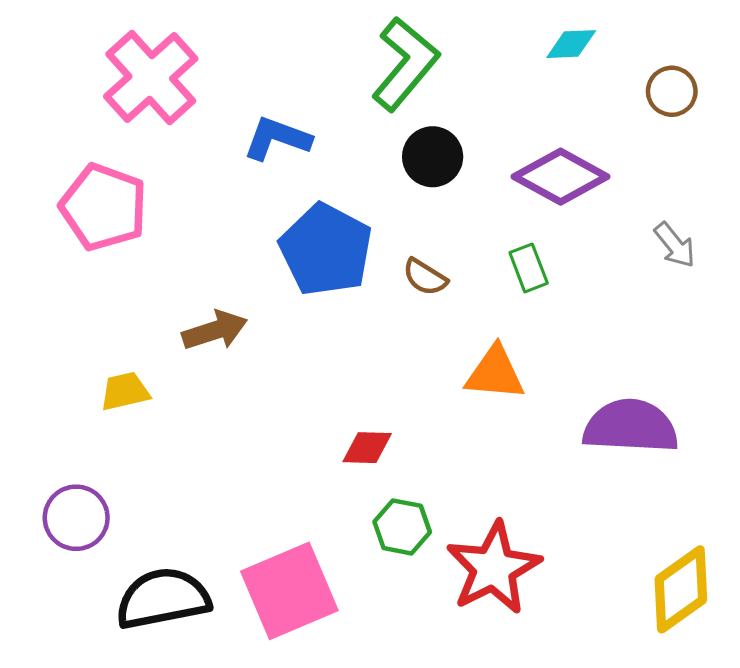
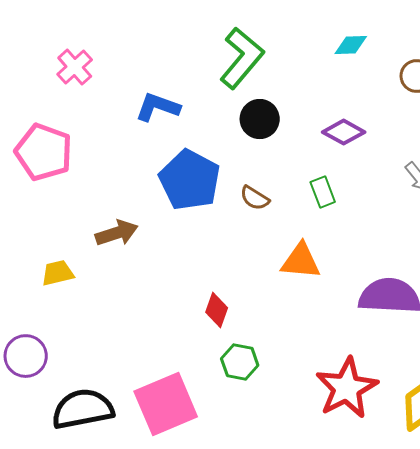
pink cross: (151, 78) -> (75, 67), size x0.6
purple diamond: (561, 177) -> (344, 132), size x0.7
red diamond: (367, 448) -> (217, 310), turned -72
red star: (494, 568) -> (347, 388), moved

